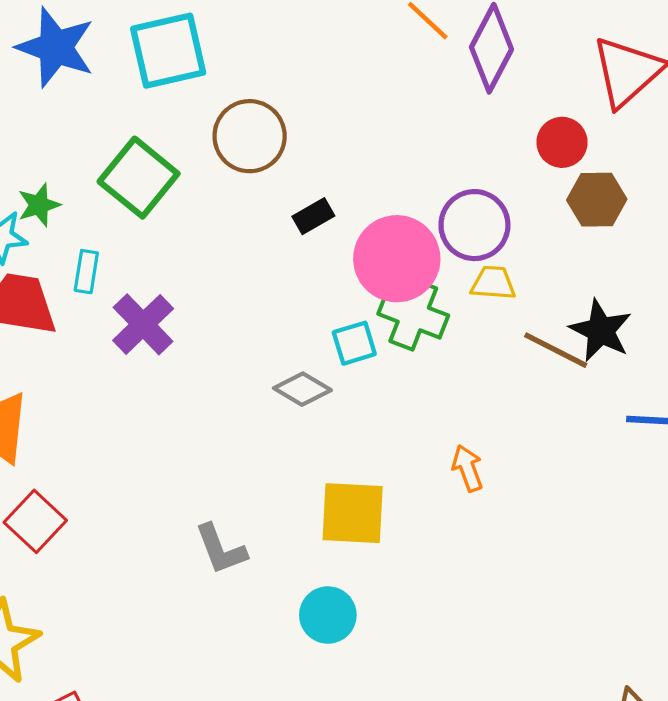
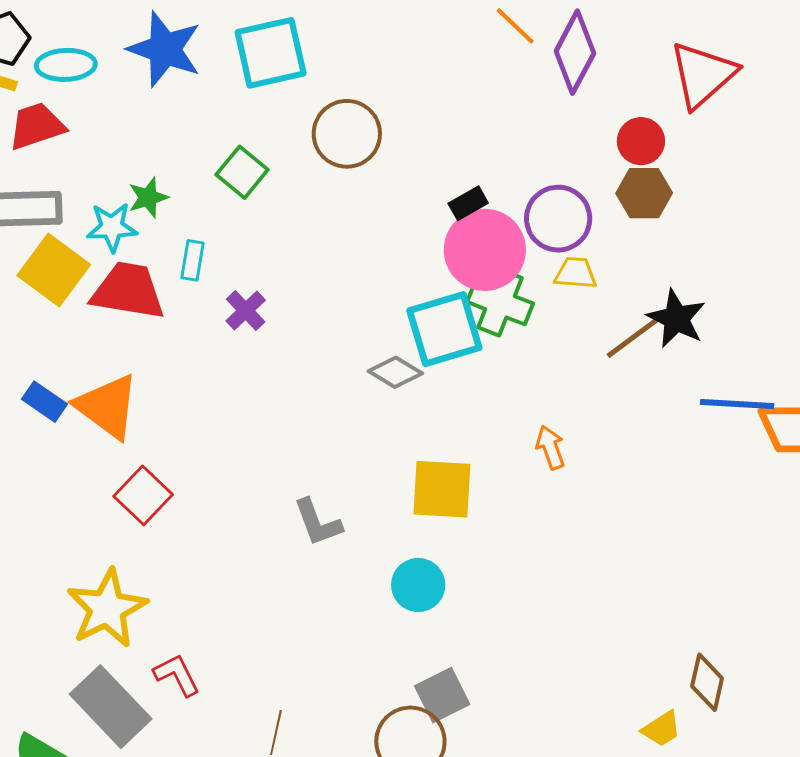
green square: (139, 178) -> (242, 172), size x0.7
brown hexagon: (597, 200) -> (644, 193), moved
black rectangle: (313, 216) -> (468, 203), moved
purple cross: (143, 324) -> (246, 311), size x0.7
cyan square: (354, 343) -> (444, 329), size x1.8
brown line: (556, 350) -> (634, 337), turned -64

